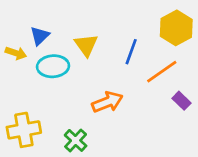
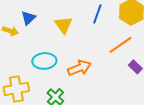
blue line: (131, 52) -> (97, 14), moved
cyan ellipse: (53, 66) -> (44, 61), moved

